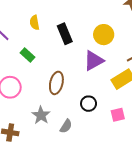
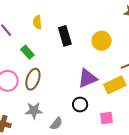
purple triangle: (94, 61) -> (88, 78), moved
brown ellipse: (56, 83) -> (33, 79), moved
gray star: (41, 115) -> (34, 111), turned 30

